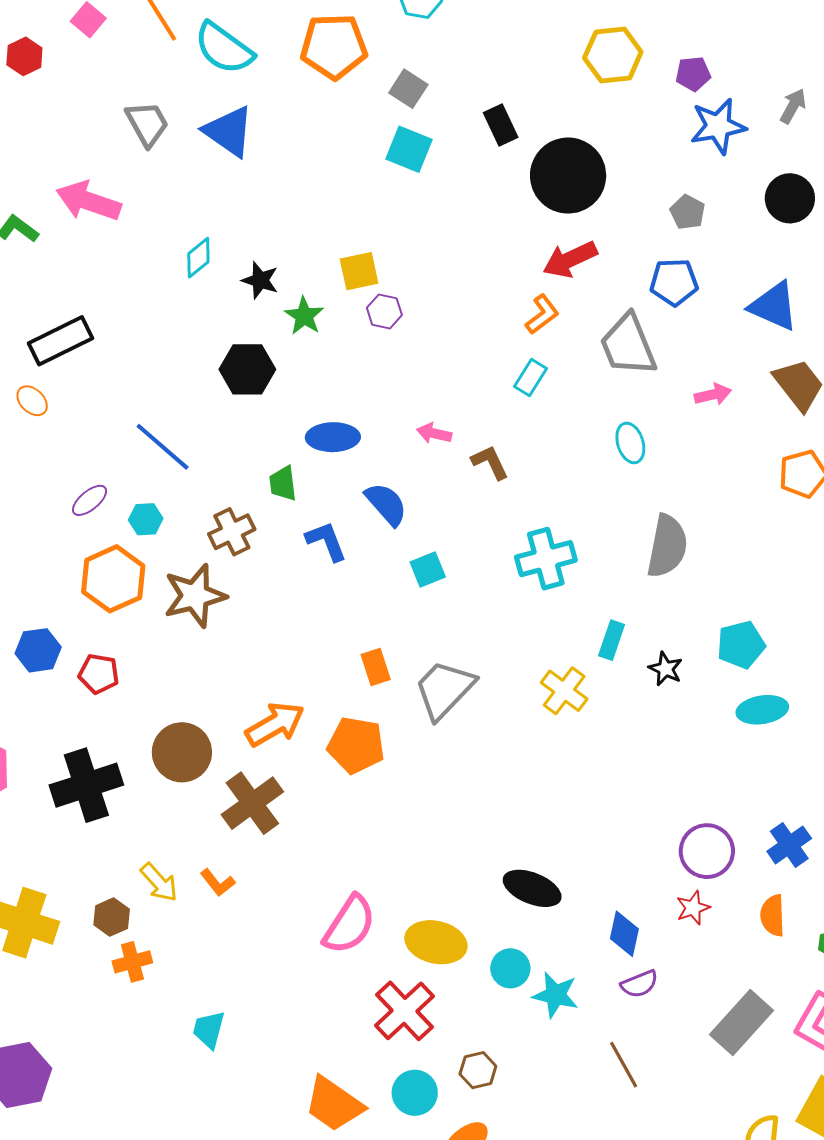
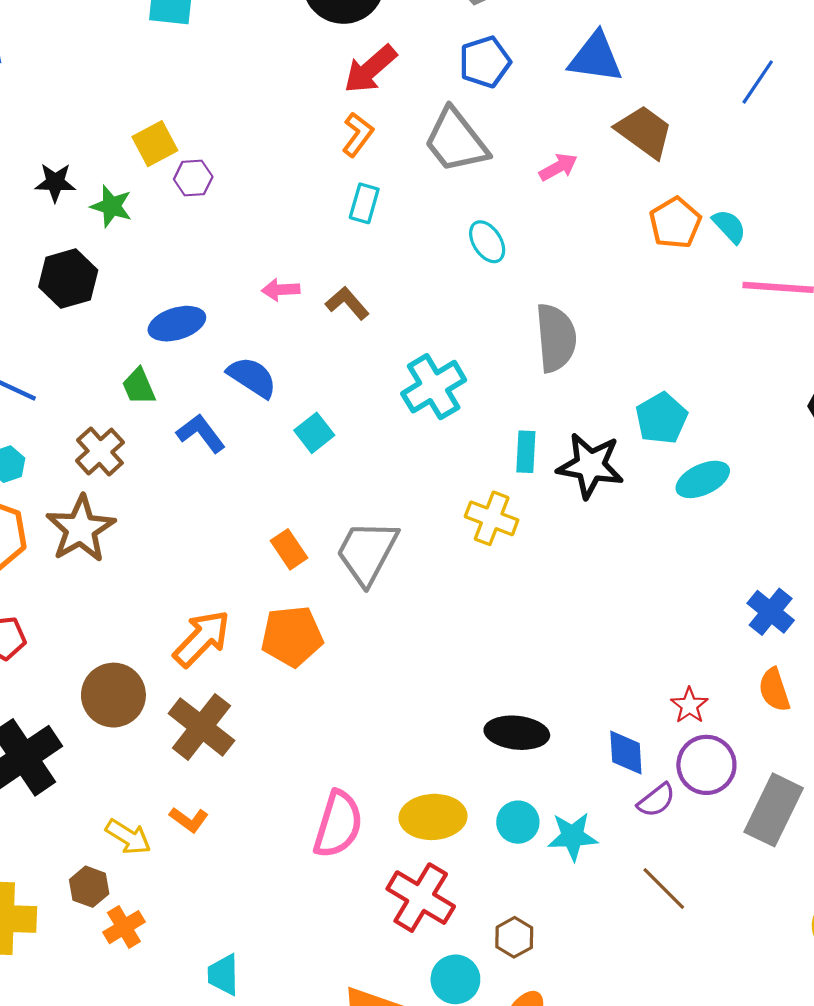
black star: (665, 669) -> (590, 466), size x1.8
purple circle: (707, 851) -> (706, 765), moved

